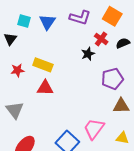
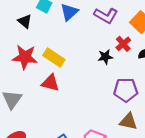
black triangle: (10, 39) -> (25, 21), turned -40
red star: (17, 70) -> (25, 57), size x1.6

